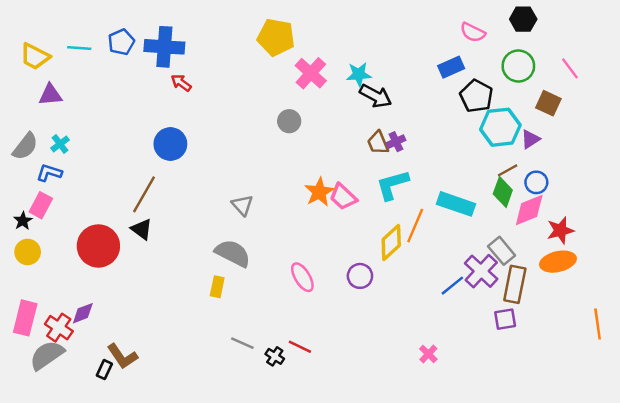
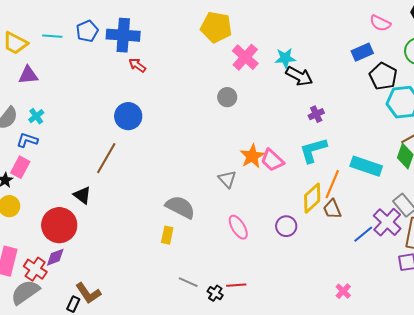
brown trapezoid: (378, 143) -> (332, 209), moved
gray triangle: (242, 205) -> (227, 179), moved
black triangle: (142, 229) -> (82, 195), moved
red circle: (98, 246) -> (59, 225), moved
red line: (300, 347) -> (236, 285), turned -30

